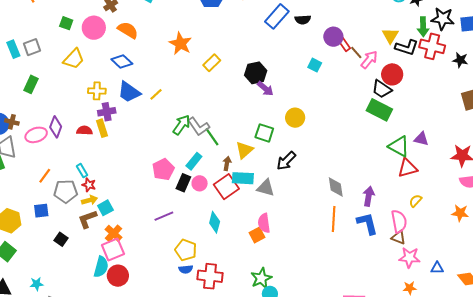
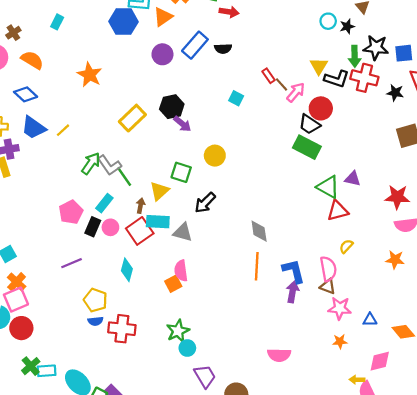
purple circle: (333, 37) -> (162, 54), moved
yellow rectangle: (212, 63) -> (132, 118), moved, size x1.4
purple arrow: (369, 196) -> (293, 292), moved

